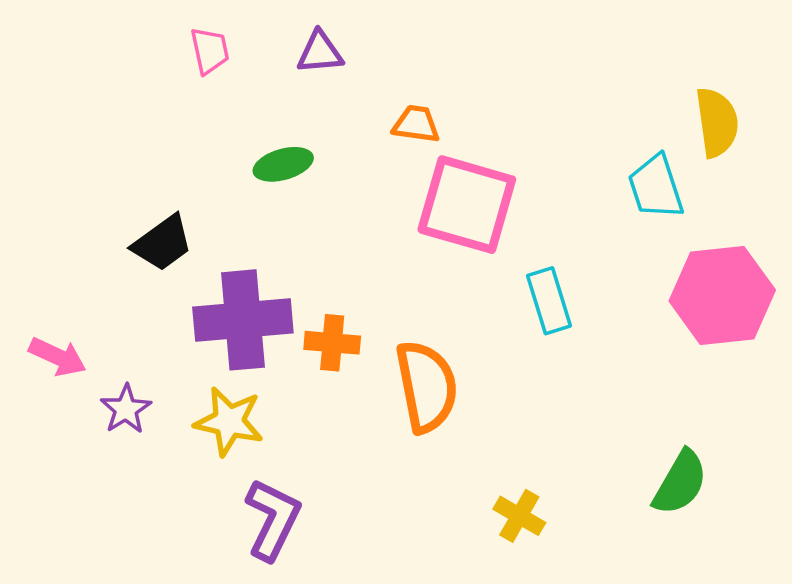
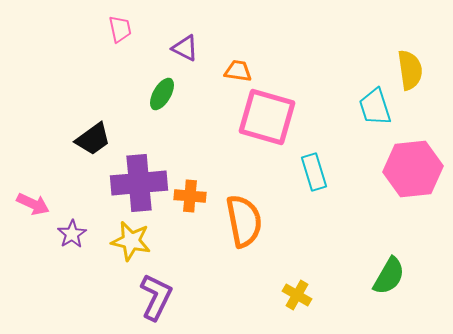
purple triangle: (320, 52) -> (185, 48), moved, turned 32
green ellipse: (283, 164) -> (162, 94), turned -44

